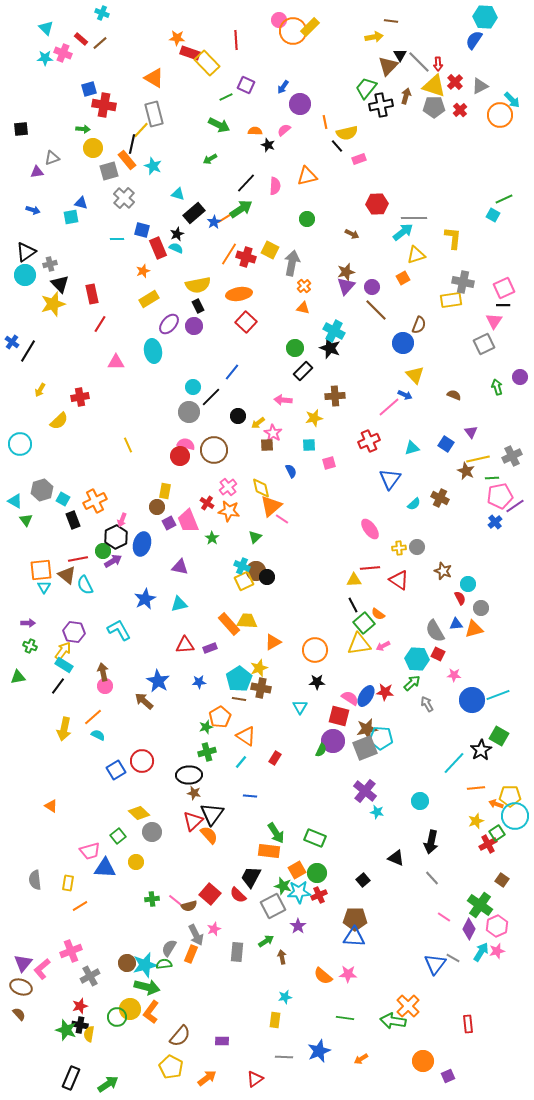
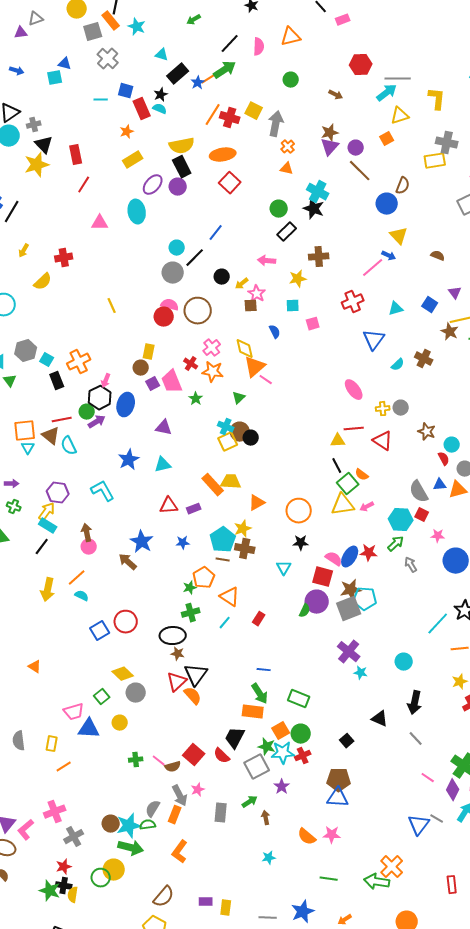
black rectangle: (198, 306) -> (182, 167), size x1.5
blue line: (250, 796) -> (264, 670), moved
orange L-shape: (151, 1012) -> (180, 852), moved
yellow rectangle: (275, 1020) -> (226, 908), moved

